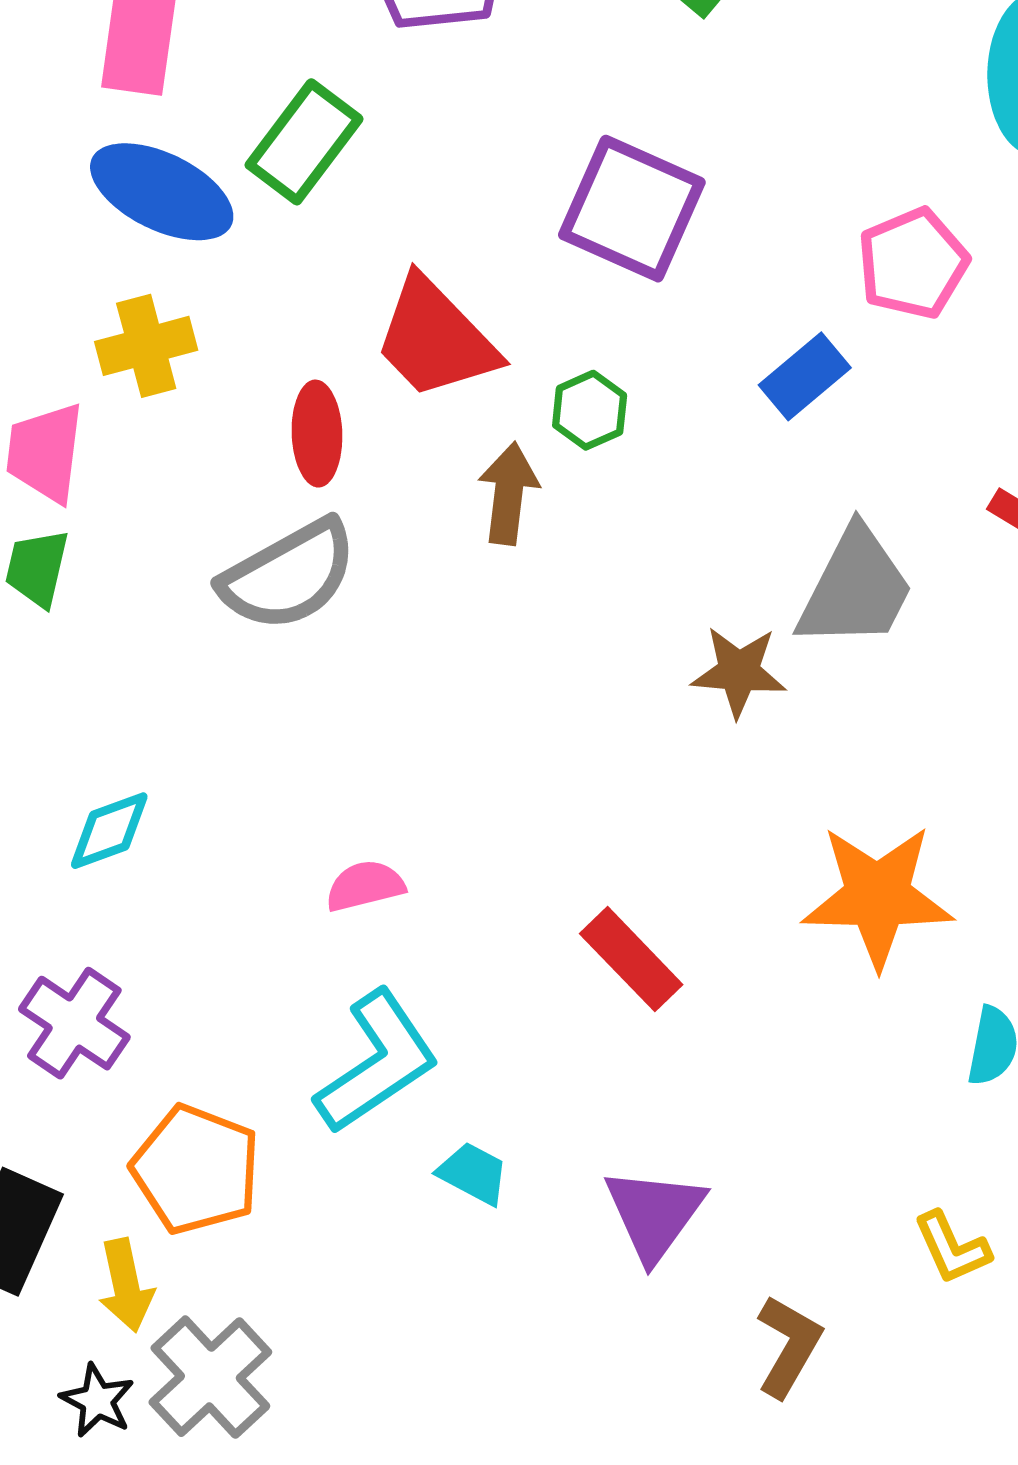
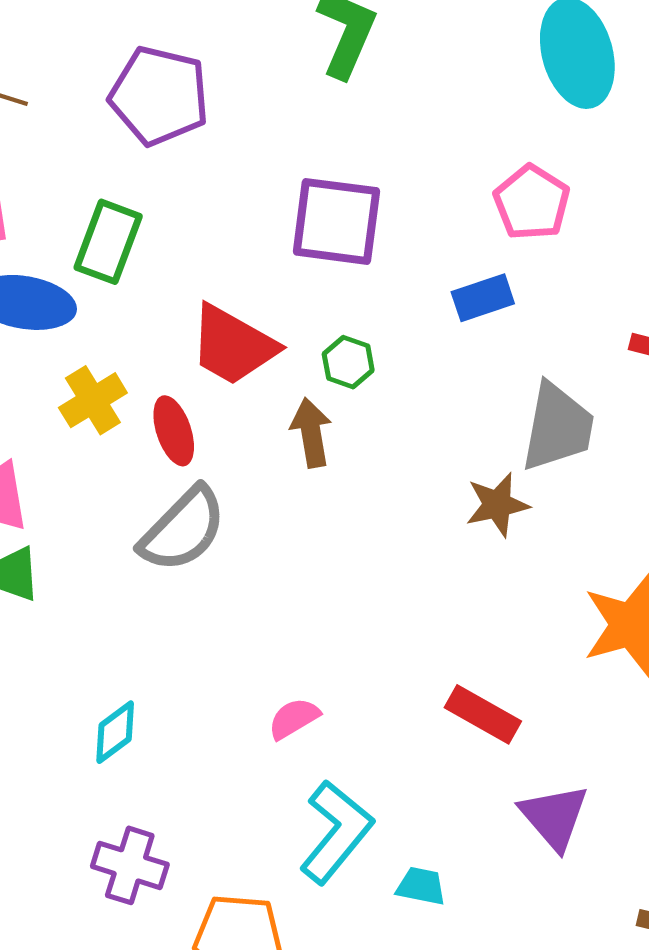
yellow cross: (146, 346) -> (93, 400), moved
blue rectangle: (805, 376) -> (483, 298), turned 38
purple triangle: (654, 1214) -> (554, 817), moved

